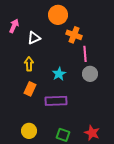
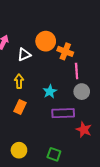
orange circle: (58, 15) -> (46, 41), moved
purple rectangle: (56, 101) -> (63, 113), moved
red star: (92, 133) -> (84, 130), moved

